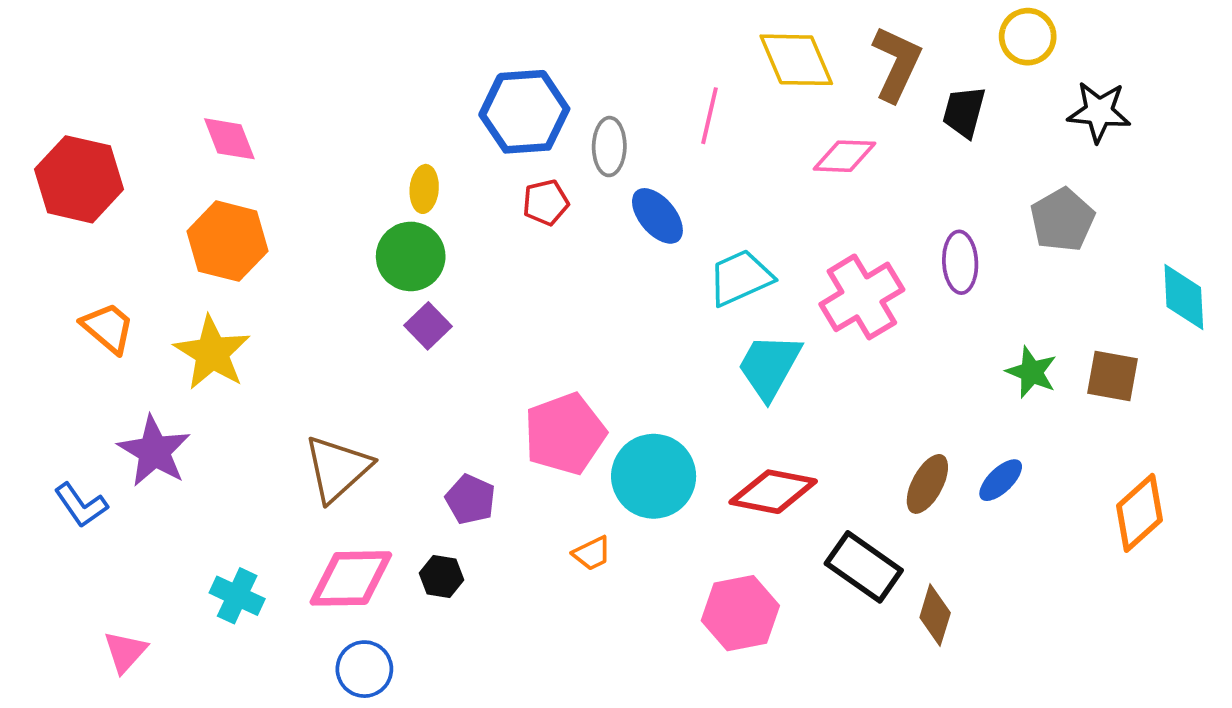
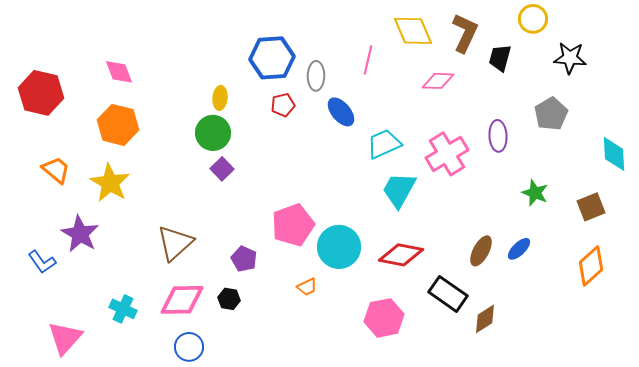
brown square: (1112, 376) -> (591, 207), moved, turned -32
brown diamond: (935, 615) -> (485, 319), turned 40
pink triangle: (125, 652) -> (65, 338), size x1.5

